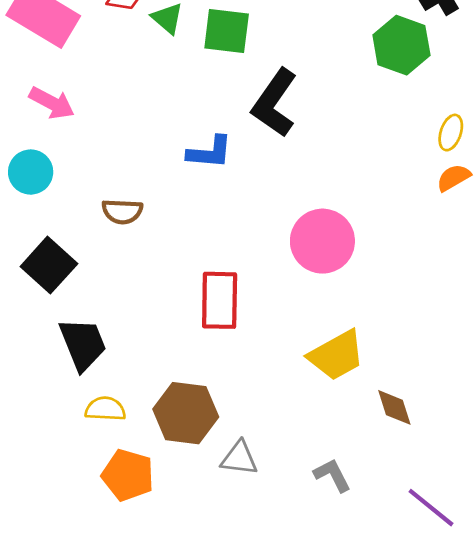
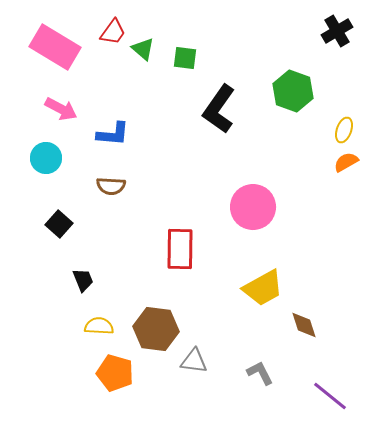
green square: (227, 31) -> (185, 58), size x0.7
green hexagon: (401, 45) -> (293, 91), moved
blue L-shape: (210, 152) -> (113, 134), moved
black square: (49, 265) -> (59, 224), size x0.7
black trapezoid: (83, 344) -> (83, 280), size x0.6

